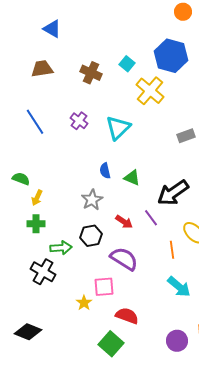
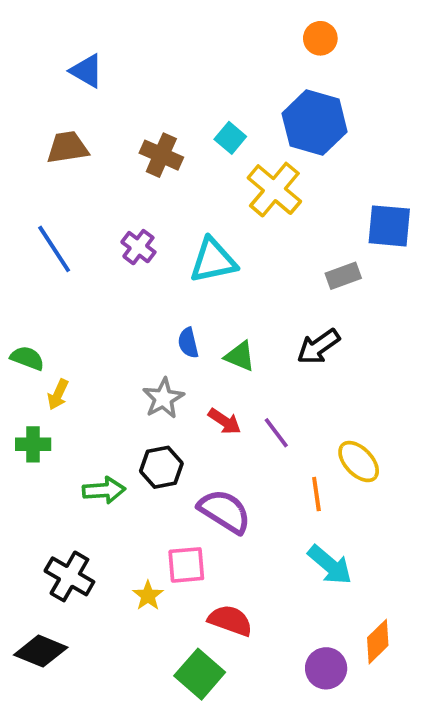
orange circle: (183, 12) -> (320, 38), moved
cyan triangle: (118, 128) -> (213, 260), turned 32
black arrow: (173, 193) -> (318, 347), moved, size x0.7
red arrow: (124, 222) -> (225, 421), moved
green cross: (36, 224) -> (33, 444), moved
black cross: (43, 272) -> (69, 576), moved

